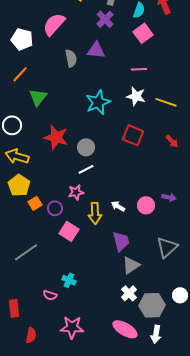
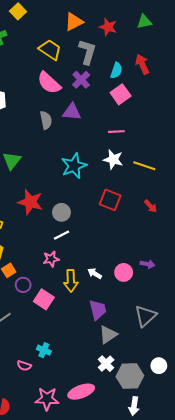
pink semicircle: (54, 24) -> (49, 83), moved, turned -90
purple circle: (55, 208) -> (23, 285), moved
pink ellipse: (125, 329) -> (81, 392), moved, turned -50

